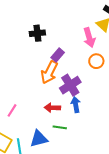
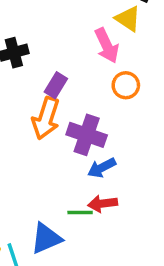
purple cross: (70, 85) -> (87, 135), turned -30
blue arrow: (76, 105) -> (102, 168), turned -98
red arrow: (52, 108) -> (103, 204), moved

